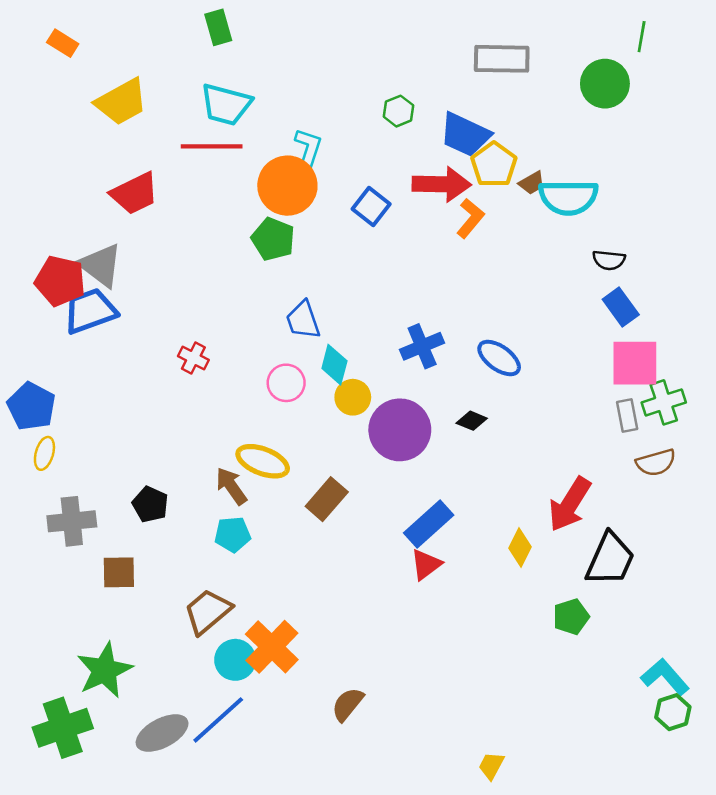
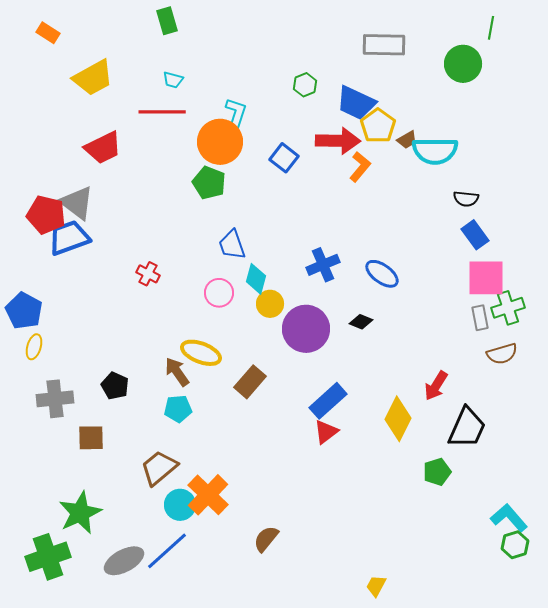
cyan trapezoid: (226, 105) -> (173, 80), size x0.5
red arrow: (570, 504) -> (436, 386), size x0.7
yellow diamond: (520, 547) -> (398, 419), size x1.5

